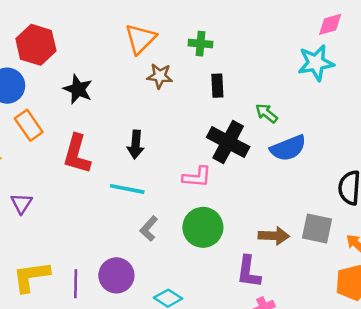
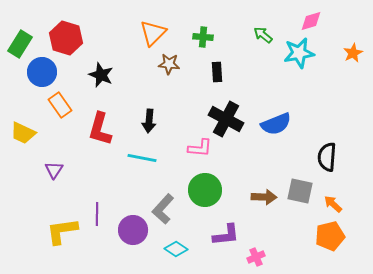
green arrow: (267, 113) -> (263, 35), moved
gray L-shape: (149, 229) -> (163, 209), moved, size x1.4
purple L-shape: (249, 272) -> (226, 235), moved, turned -104
purple line: (76, 284) -> (97, 214), moved

